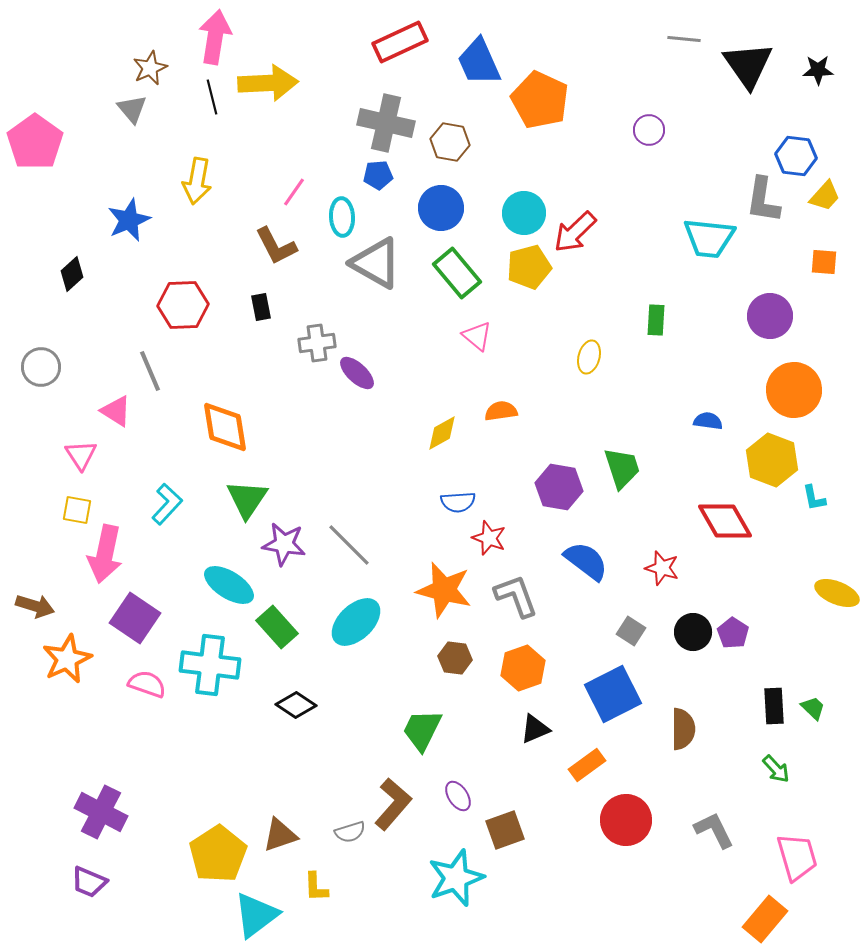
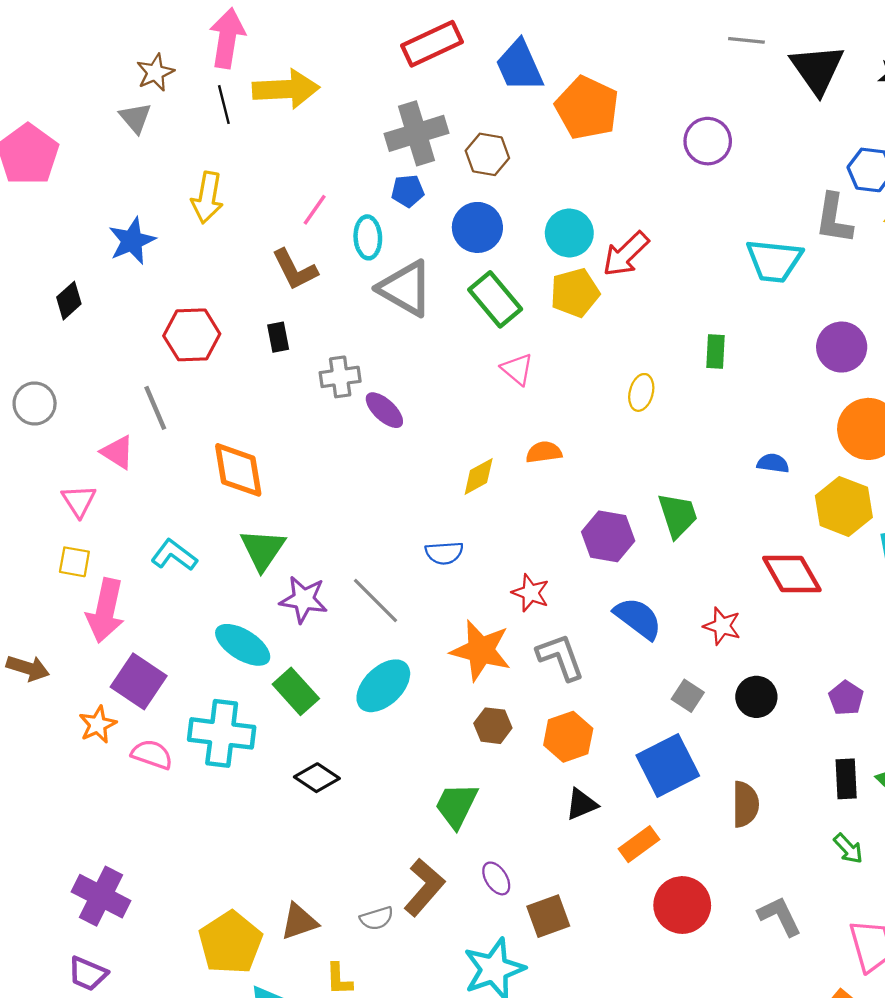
gray cross: (386, 123) -> (417, 133), turned -30
purple circle: (649, 130) -> (708, 141), size x1.4
blue semicircle: (458, 502) -> (444, 553), moved
cyan L-shape: (167, 504) -> (174, 555), turned -96
purple pentagon: (733, 633) -> (846, 698), moved
orange star: (67, 659) -> (98, 725), moved, size x0.7

